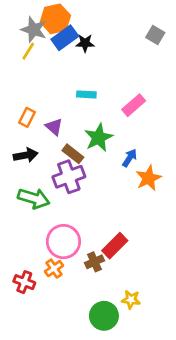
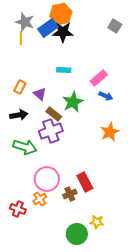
orange hexagon: (55, 19) -> (61, 14), moved
black star: (85, 43) -> (63, 32), size x1.5
yellow line: (28, 51) -> (21, 38), turned -32
blue arrow: (130, 158) -> (106, 96), moved, turned 80
red rectangle: (115, 246) -> (85, 182), turned -72

